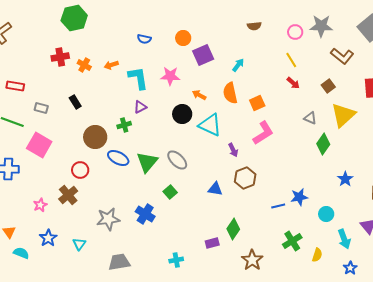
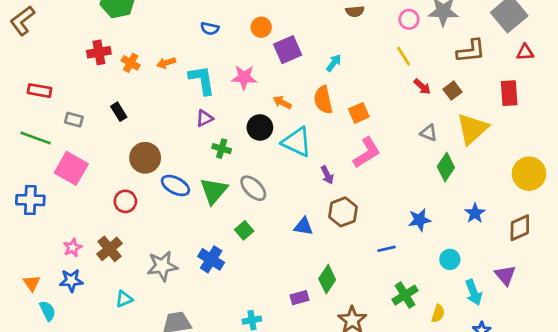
brown L-shape: (342, 56) -> (471, 51), turned -45
red arrow: (293, 83) -> (422, 87), moved
green cross: (124, 125) -> (222, 149), moved, turned 32
brown cross: (68, 195) -> (109, 249), moved
blue star: (299, 197) -> (420, 220), moved
blue star: (48, 238) -> (71, 281), moved, turned 30
cyan triangle: (79, 244) -> (124, 299), turned 32
cyan semicircle: (21, 253) -> (47, 311), turned 42

